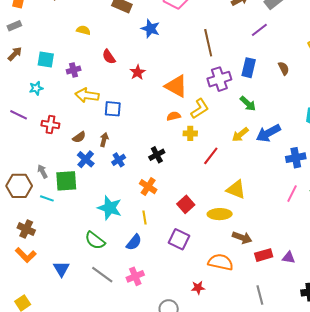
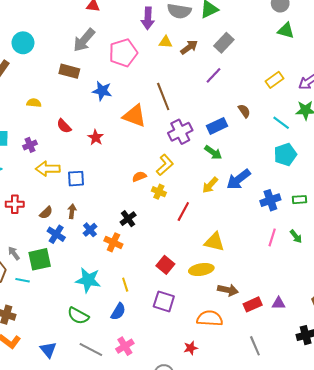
blue rectangle: (249, 68) -> (217, 126), moved, turned 60
orange triangle: (176, 86) -> (134, 116), moved
yellow cross: (190, 133) -> (159, 192), turned 32
orange cross: (148, 187) -> (113, 242), moved

